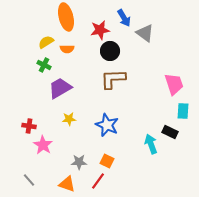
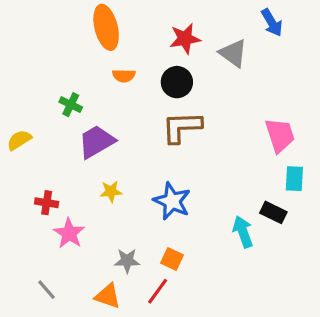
blue arrow: (124, 18) -> (272, 23), moved
red star: (100, 30) -> (185, 39), moved
yellow semicircle: (46, 42) -> (19, 140), moved
orange semicircle: (67, 49) -> (124, 76), moved

